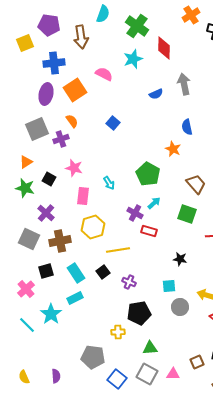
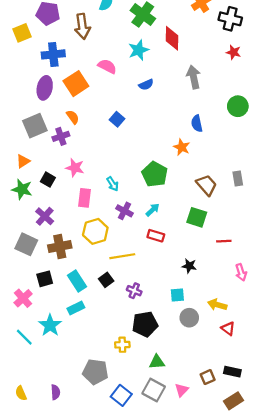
blue semicircle: (156, 94) -> (146, 85), moved
cyan arrow: (154, 203) -> (153, 210), moved
purple cross: (135, 213) -> (124, 211), moved
pink triangle: (173, 374) -> (182, 390), turned -48

